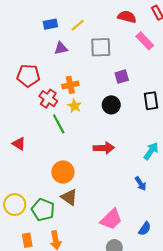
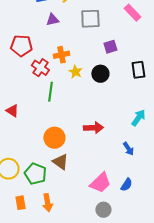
yellow star: (74, 106) -> (75, 72), moved
green line: (59, 124) -> (50, 92), turned 36
red arrow: (104, 148) -> (93, 128), moved
blue semicircle: (145, 229) -> (126, 185), moved

